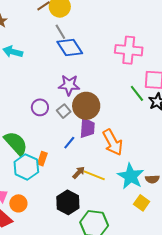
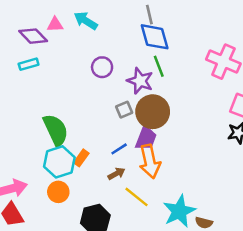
green line: (137, 93) -> (159, 66), moved
purple circle: (40, 107) -> (102, 67), moved
orange arrow: (113, 142) -> (150, 161), moved
brown arrow: (79, 173) -> (116, 174), moved
orange circle: (18, 203) -> (58, 192), moved

